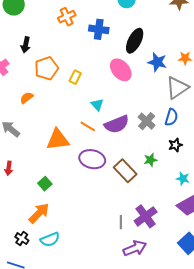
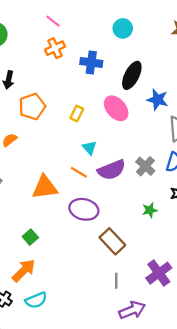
yellow rectangle: (75, 77) -> (77, 113), moved
brown rectangle: (125, 171) -> (112, 241), moved
purple cross: (146, 216) -> (159, 273), moved

